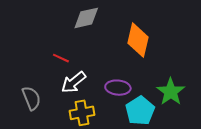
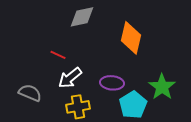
gray semicircle: (31, 98) -> (30, 93), turned -45

